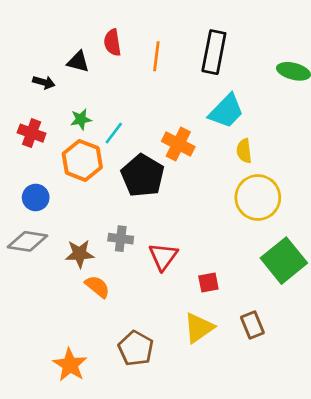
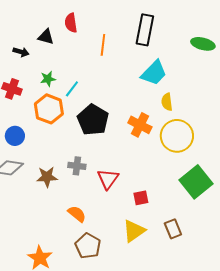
orange line: (156, 56) -> (103, 45), moved
orange cross: (178, 144) -> (140, 125), moved
orange semicircle: (97, 287) -> (77, 214), moved

